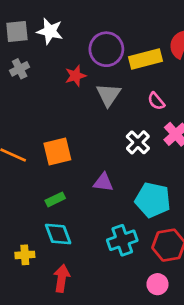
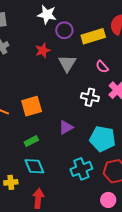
white star: (50, 31) -> (47, 15), moved
purple circle: (106, 49) -> (64, 30), size x0.7
white cross: (138, 142) -> (90, 97), turned -30
purple triangle: (103, 182) -> (66, 127), turned -35

